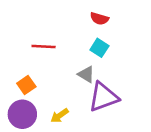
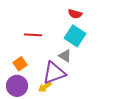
cyan square: (99, 48) -> (75, 36), size x1.5
purple triangle: (103, 97) -> (54, 73), moved

